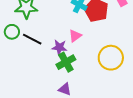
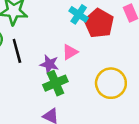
black line: (32, 39) -> (17, 51), turned 42

